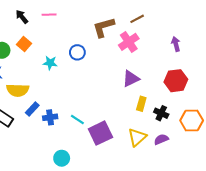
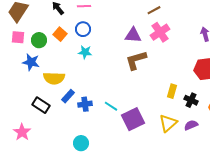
brown line: (137, 19) -> (154, 10), moved
brown L-shape: (104, 27) -> (136, 60), moved
blue circle: (77, 52) -> (83, 29), moved
purple triangle: (131, 79) -> (133, 35), moved, turned 30
cyan circle: (62, 158) -> (81, 143), moved

